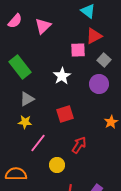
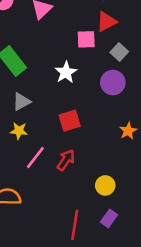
red arrow: (79, 145) -> (66, 160), moved
yellow circle: (57, 165) -> (105, 185), moved

